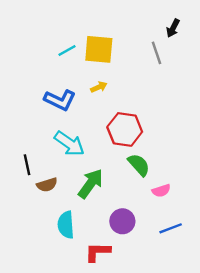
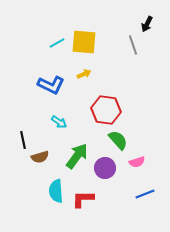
cyan arrow: (69, 144) -> (59, 122), size x0.6
purple circle: (122, 221) -> (105, 168), moved
red L-shape: (98, 252) -> (83, 199), moved

